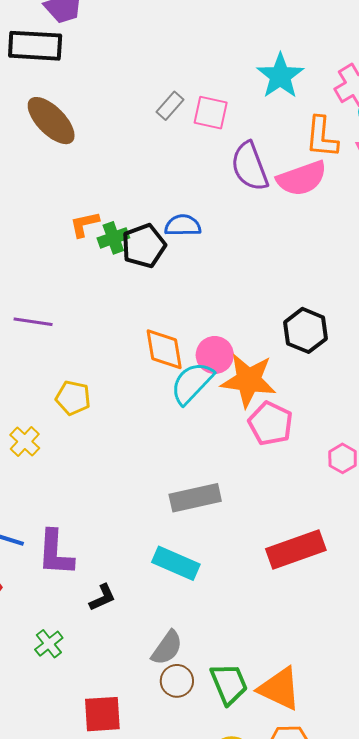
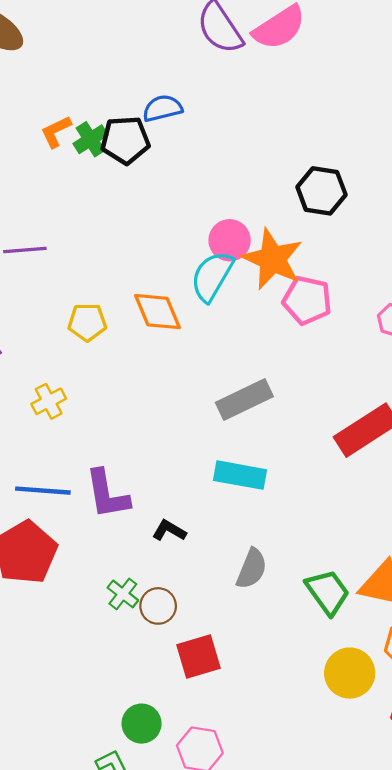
black pentagon: (144, 246) -> (125, 140), turned 30
orange diamond: (164, 349) -> (157, 312), moved
orange star: (249, 380) -> (272, 259), turned 30
yellow cross: (25, 442) -> (49, 401), moved, turned 32
black L-shape: (102, 598) -> (169, 531), turned -112
brown circle: (177, 681) -> (158, 606), moved

